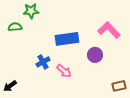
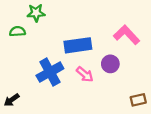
blue cross: (43, 62) -> (50, 72), size x1.6
pink arrow: (64, 71) -> (85, 74), moved

